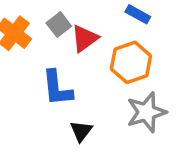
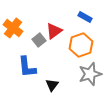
gray square: (59, 25) -> (39, 40), moved
blue L-shape: (57, 88) -> (27, 67), moved

